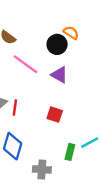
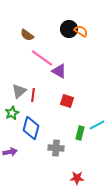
black circle: (57, 44) -> (69, 29), moved
purple triangle: (59, 75) -> (59, 71), moved

